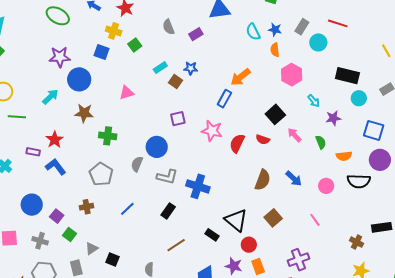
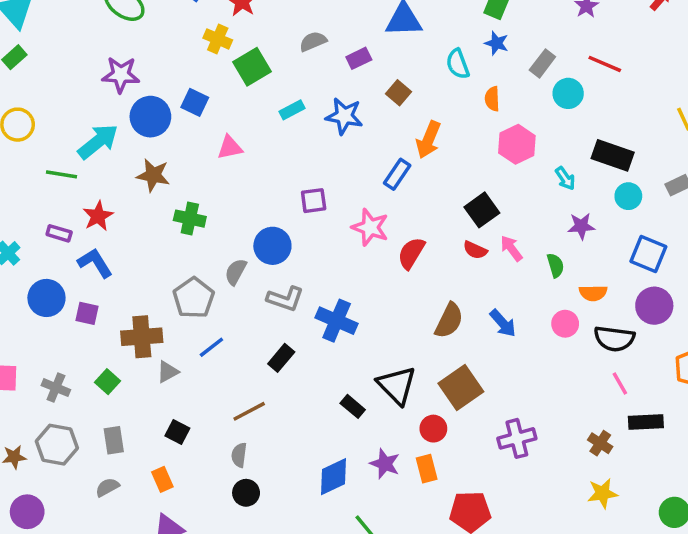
gray semicircle: (169, 27) -> (313, 41), turned 84
blue star: (275, 30) -> (497, 43), moved
green square: (135, 45) -> (252, 67), size x1.5
blue square: (101, 52) -> (195, 102), moved
blue star: (191, 68) -> (344, 116), size x1.5
orange arrow: (241, 77) -> (428, 140), turned -35
brown square: (175, 82) -> (398, 93), moved
cyan arrow: (50, 97) -> (98, 142), size x1.4
cyan arrow: (314, 101) -> (565, 178), moved
green line: (17, 117) -> (61, 174), moved
red semicircle: (263, 140) -> (475, 250), moved
gray pentagon: (101, 174) -> (194, 298), moved
pink circle: (326, 186) -> (565, 324), moved
blue circle: (32, 205) -> (46, 298), moved
brown cross: (87, 207) -> (142, 337), size x1.6
purple square: (57, 216) -> (87, 313), moved, turned -32
brown square: (273, 218) -> (461, 387), size x1.4
pink line: (315, 220) -> (620, 383), moved
brown line: (176, 245) -> (249, 411), moved
red circle: (249, 245) -> (433, 429), moved
gray triangle: (92, 248) -> (168, 372), moved
purple cross: (298, 260) -> (517, 438), moved

